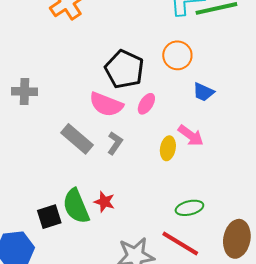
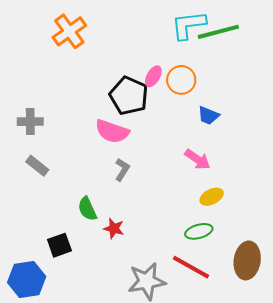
pink ellipse: (146, 104) -> (153, 76), moved
gray rectangle: (77, 139) -> (37, 166), moved, size x0.7
yellow ellipse: (168, 148) -> (212, 197), moved, turned 55
green semicircle: (76, 206) -> (87, 209), moved, size x0.7

